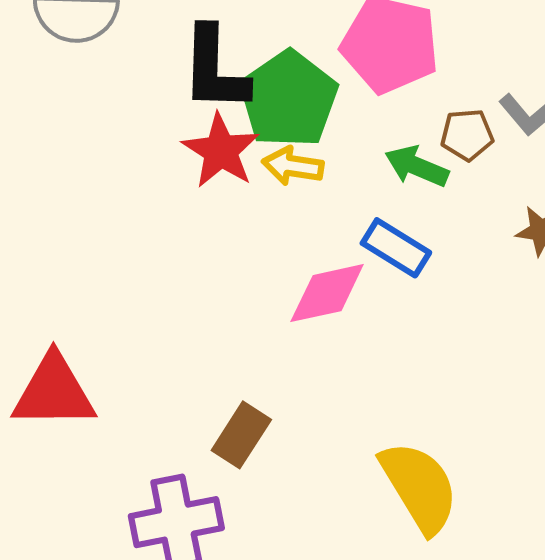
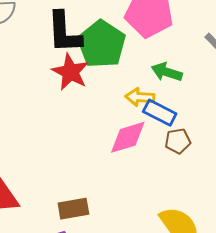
brown pentagon: (467, 135) -> (178, 141), moved
yellow arrow: (293, 166) -> (140, 97), moved
brown rectangle: (241, 435) -> (73, 209), moved, turned 52

